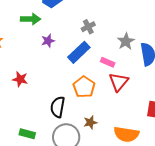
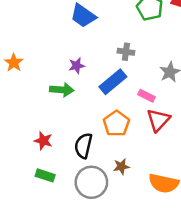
green arrow: (31, 19) -> (62, 90), moved
gray cross: (88, 27) -> (126, 52), turned 32
red star: (20, 79) -> (43, 141), moved

